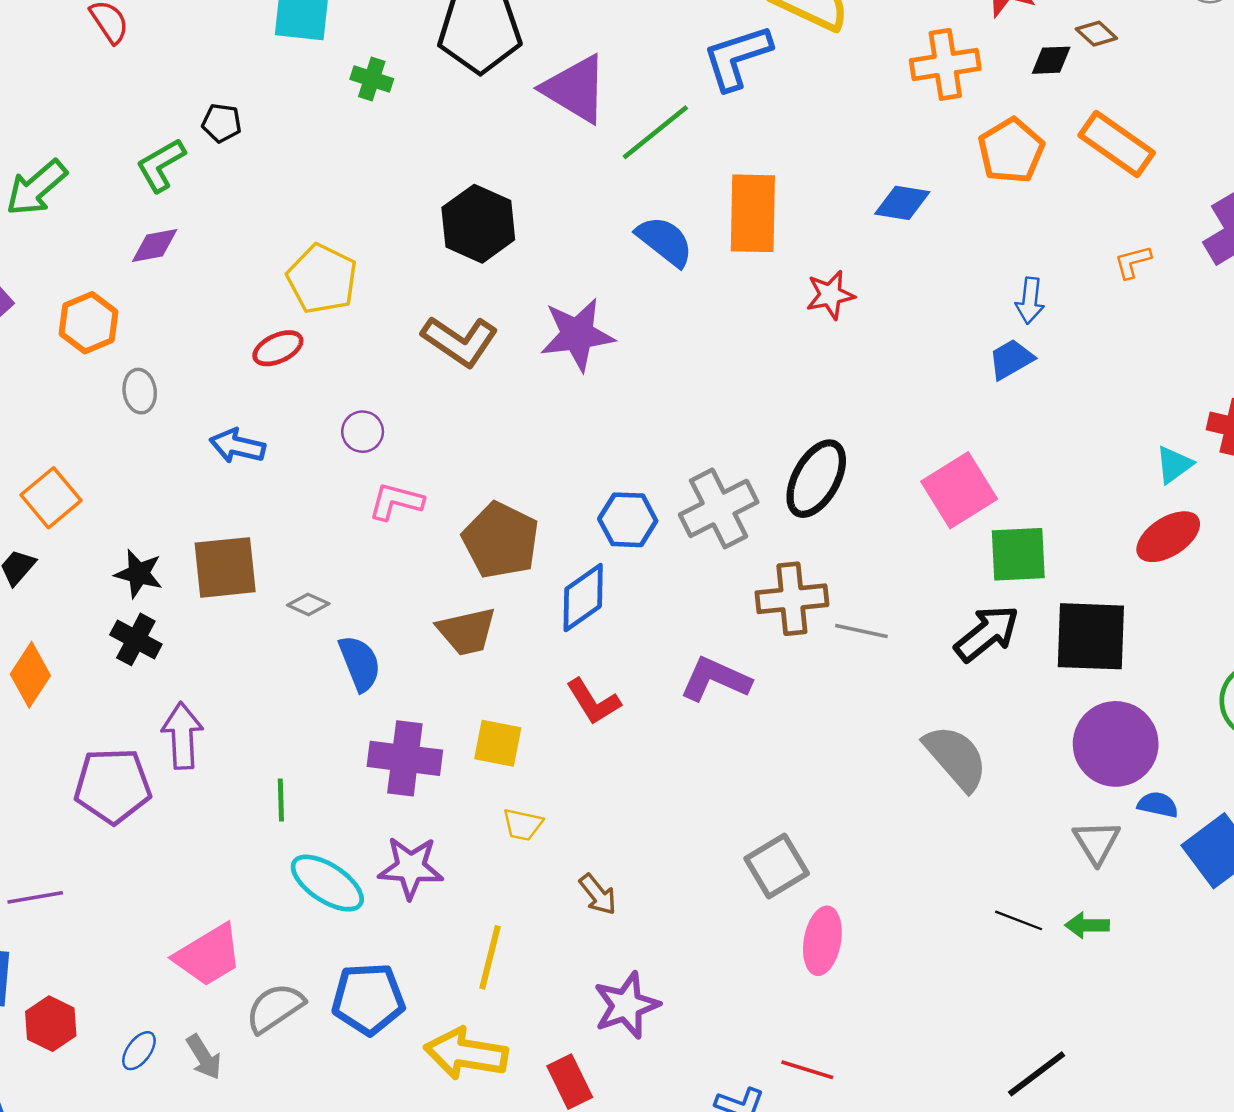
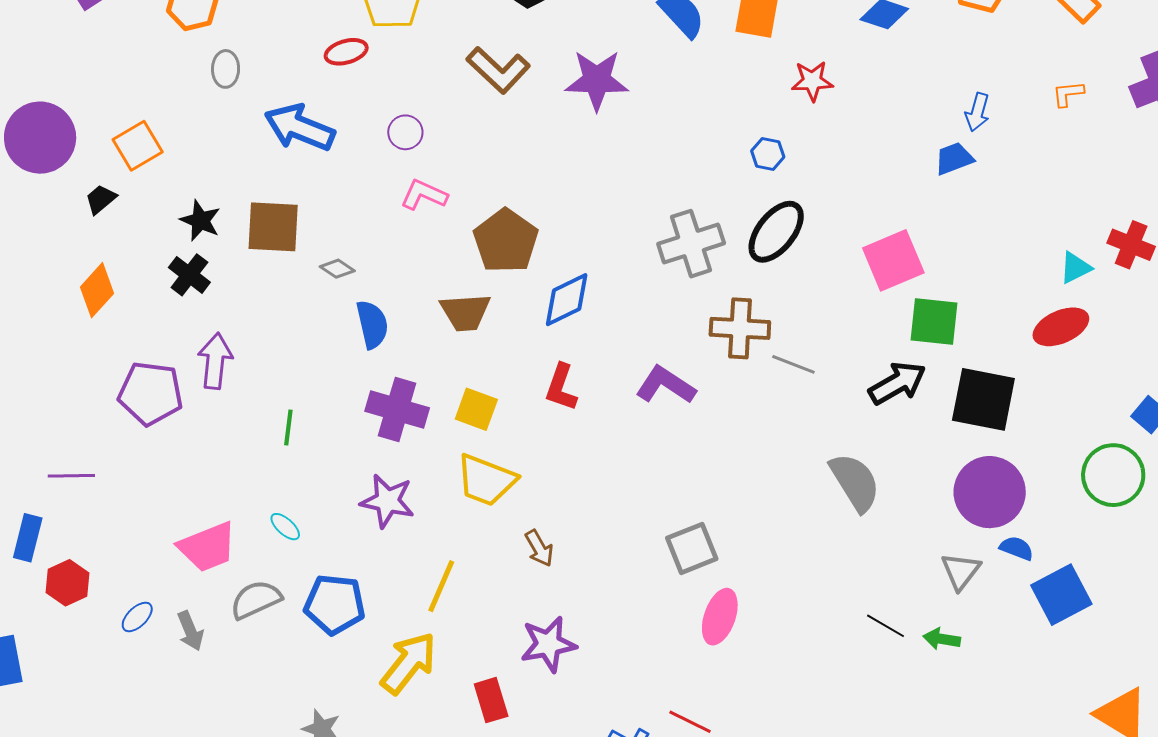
blue arrow: (237, 446) -> (299, 128), size x1.5
blue hexagon: (628, 520) -> (768, 154), moved, size x0.7
red L-shape: (593, 702) -> (561, 387), turned 42
yellow trapezoid: (523, 825) -> (486, 480), size x1.8
cyan ellipse: (327, 883) -> (285, 527), moved, size x0.5
yellow arrow: (466, 1054) -> (409, 663), turned 110

